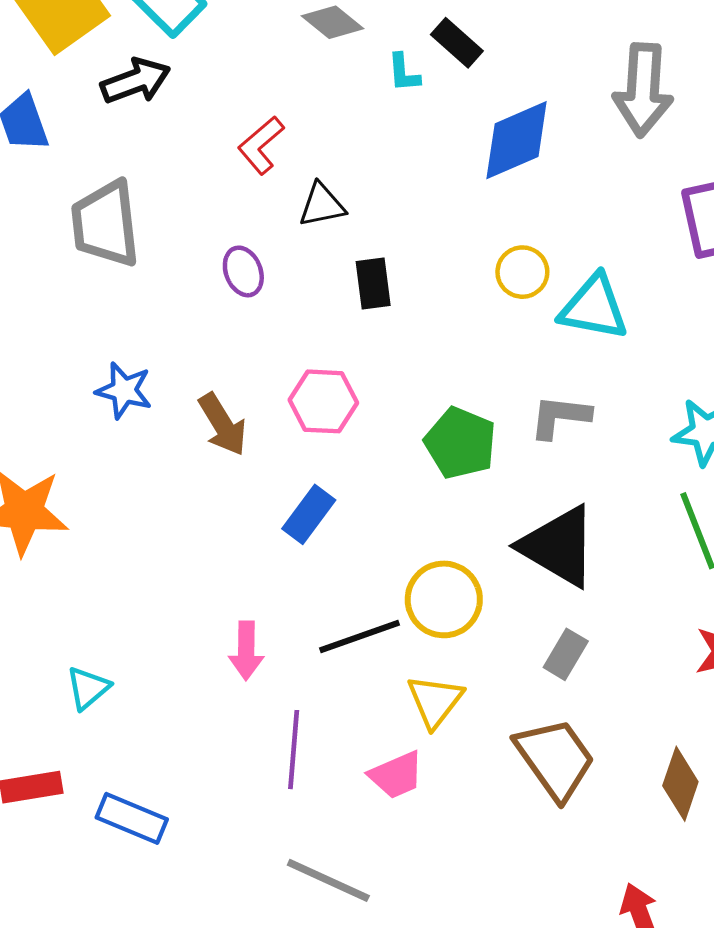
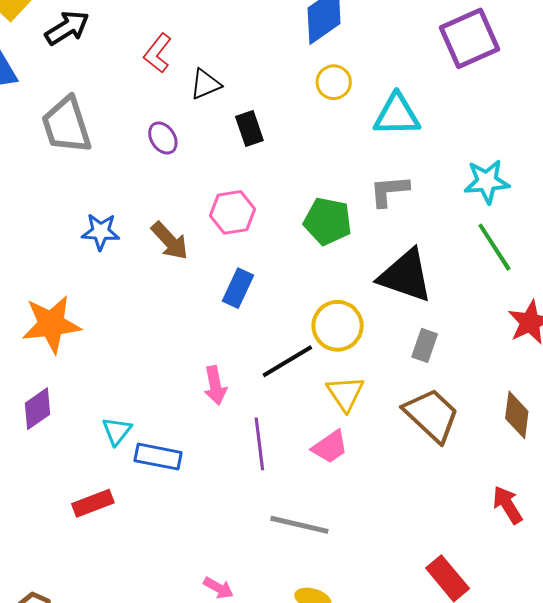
yellow circle: (522, 272) -> (334, 82), moved
blue rectangle: (132, 818) -> (158, 457), moved

